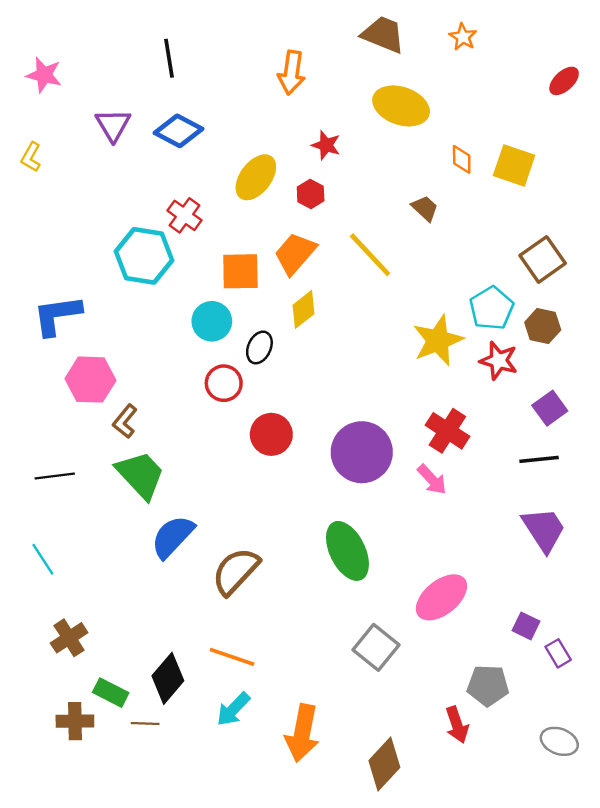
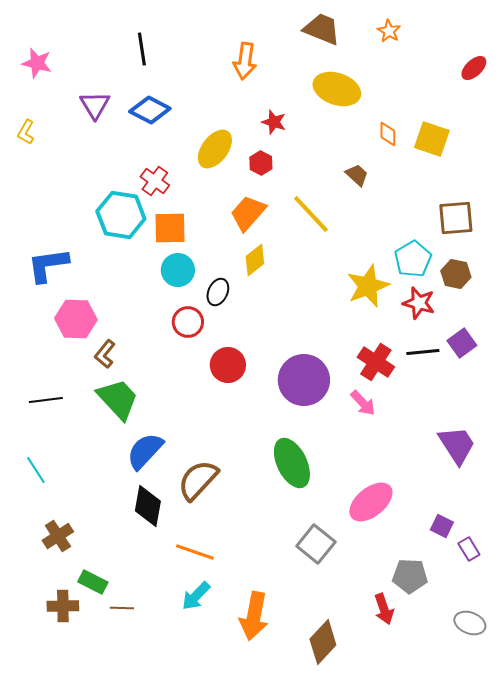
brown square: (543, 259) -> (456, 218), turned 30
orange square: (240, 271) -> (170, 228), moved
black line: (539, 459) -> (423, 352), moved
black diamond: (168, 678) -> (148, 506), moved, turned -30

